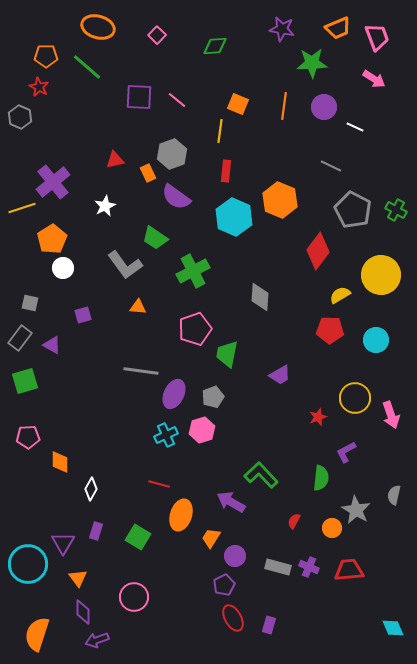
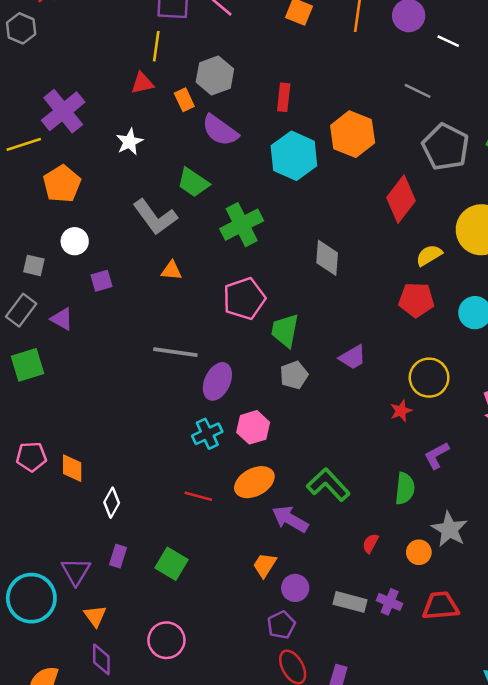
yellow line: (220, 131) -> (156, 46), moved
white circle: (63, 268) -> (75, 241), moved
gray pentagon: (213, 397) -> (294, 375), moved
yellow circle: (355, 398) -> (429, 378), moved
pink pentagon: (28, 437) -> (31, 457), moved
orange ellipse: (181, 515) -> (254, 482), moved, turned 44

